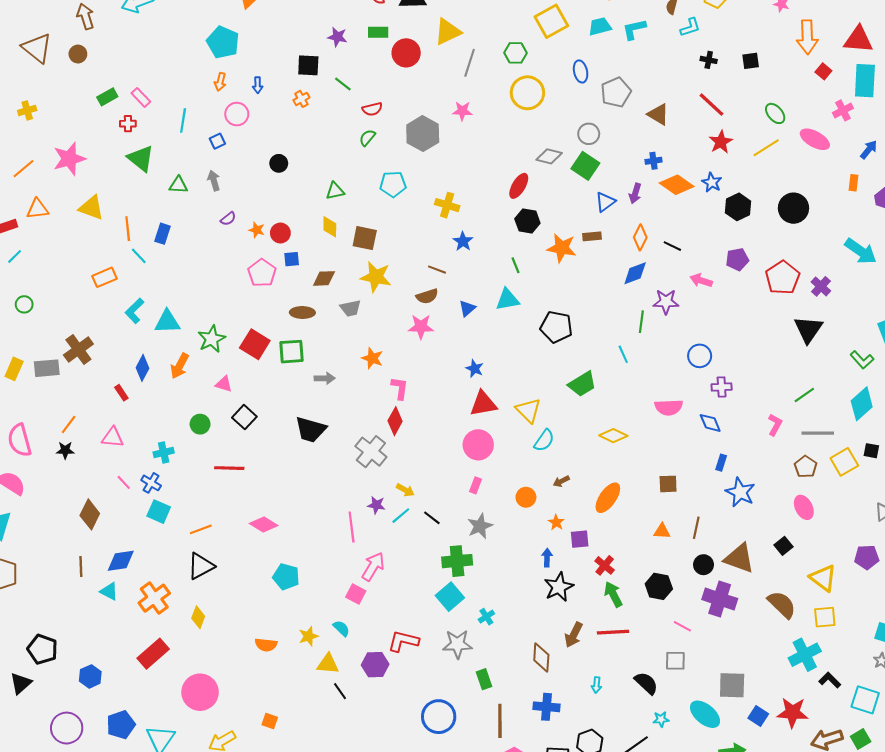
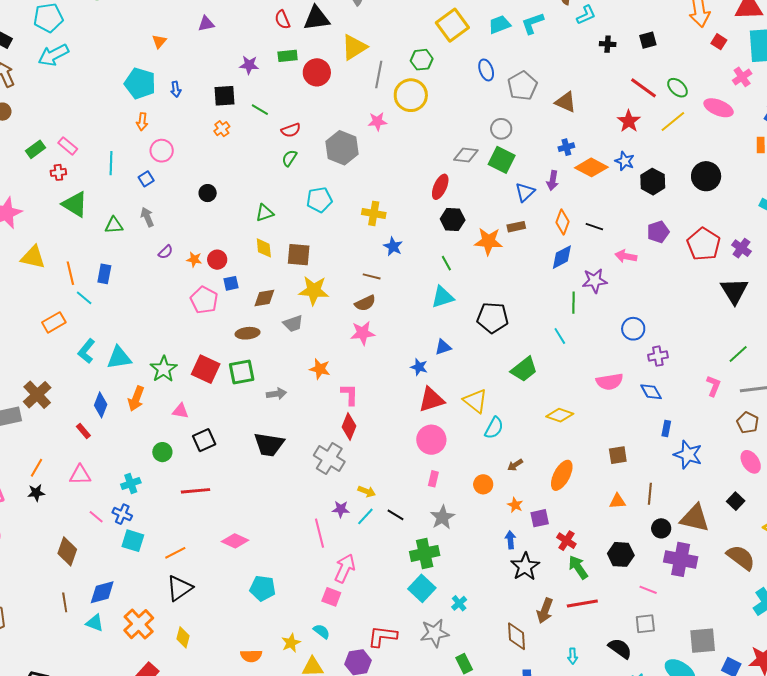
blue arrow: (258, 85) -> (176, 89), moved
yellow circle: (527, 93) -> (411, 95), moved
red line: (711, 105) -> (643, 88), moved
blue triangle: (467, 308) -> (443, 347), moved, turned 30
black square: (244, 417) -> (204, 440), turned 30

